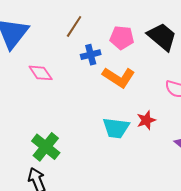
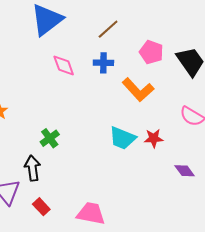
blue cross: (91, 55) -> (103, 63), moved
green cross: (46, 147) -> (50, 138), size x0.7

